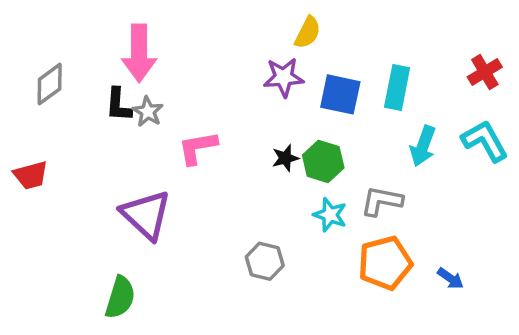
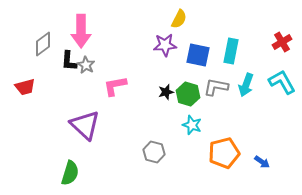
gray diamond: (50, 84) -> (43, 44), moved
red trapezoid: (31, 175) -> (25, 87), moved
gray L-shape: (382, 201) -> (216, 87), moved

